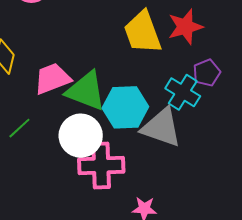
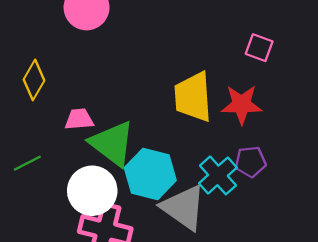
pink trapezoid: (52, 79) -> (79, 119), size x0.7

